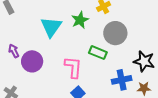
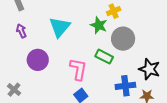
green star: (80, 20) -> (99, 25), moved, turned -30
purple arrow: (14, 51) -> (21, 31), moved

